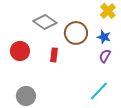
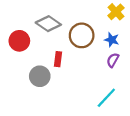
red circle: (20, 51) -> (19, 41), moved
gray circle: (26, 96) -> (40, 76), moved

